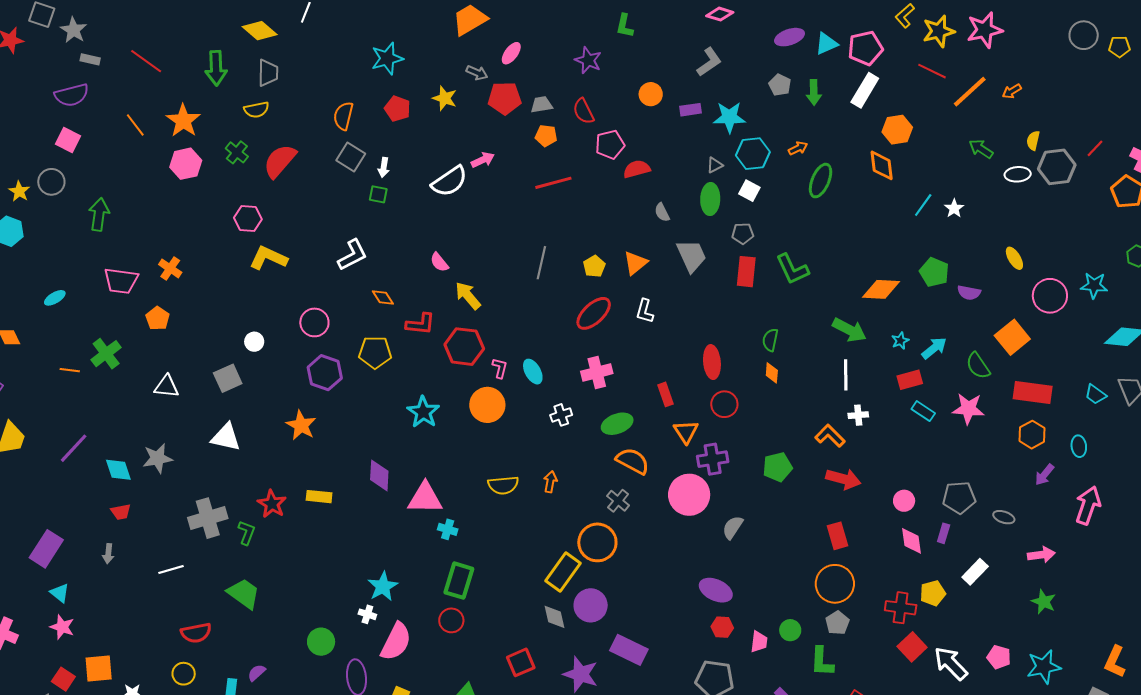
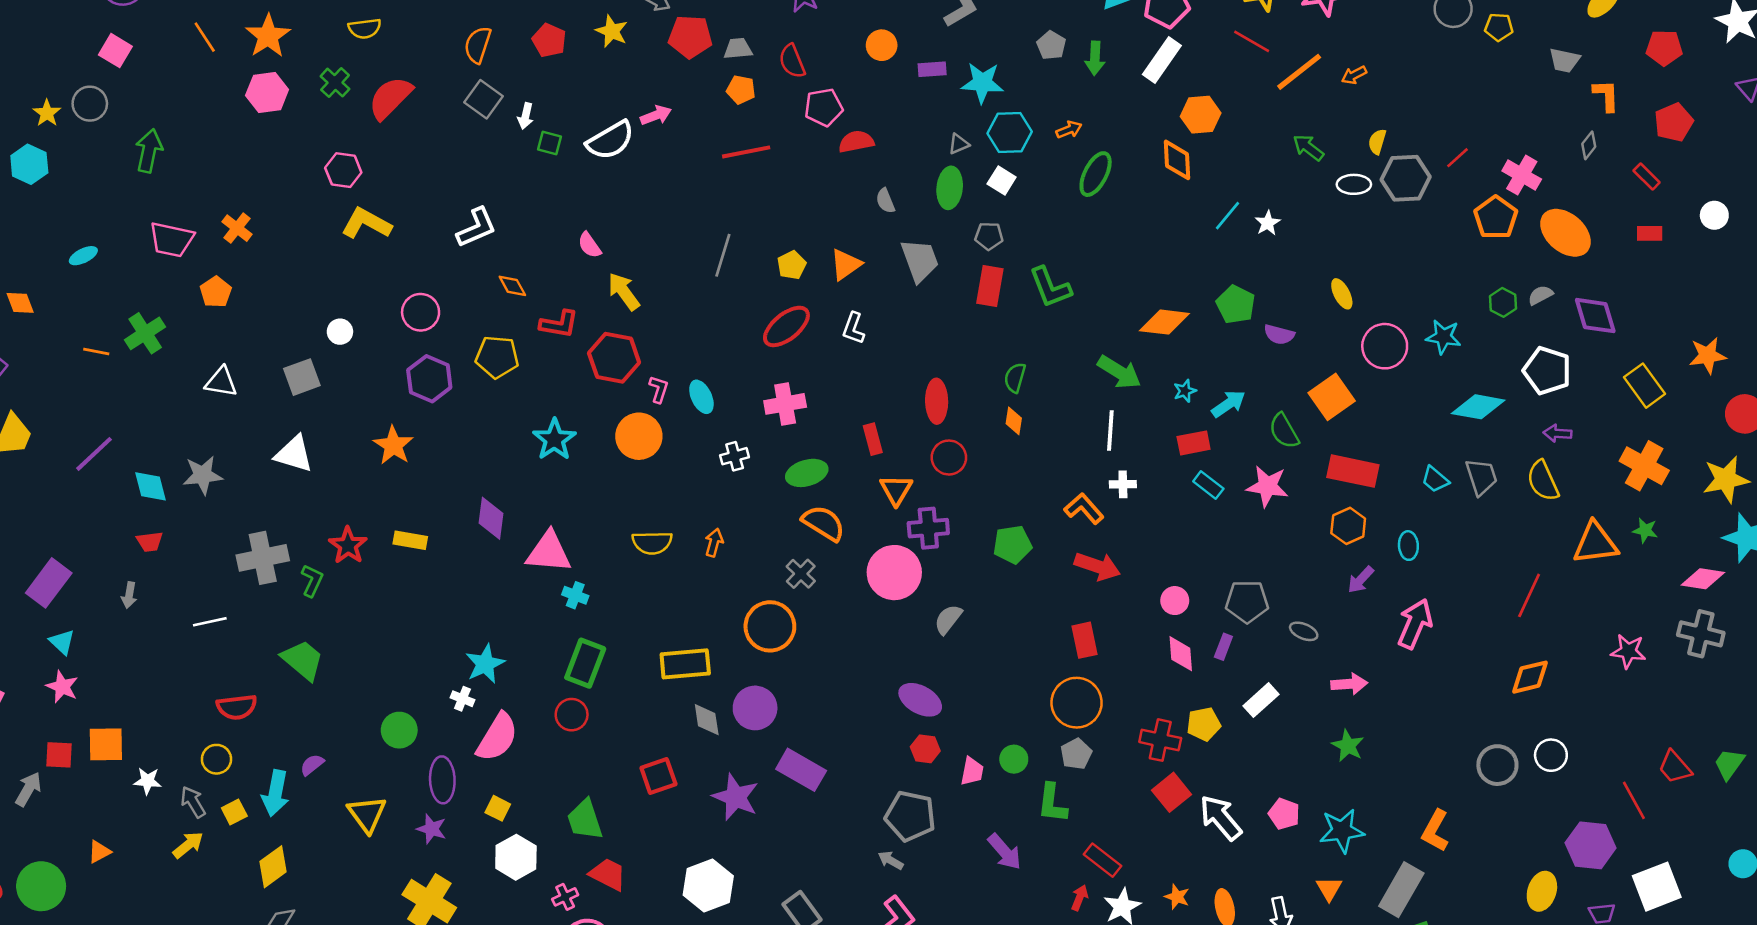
green square: (378, 194) -> (550, 143), moved
yellow rectangle: (563, 572) -> (685, 664), moved, turned 45
red square: (63, 679) -> (59, 755), turned -35

